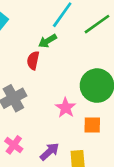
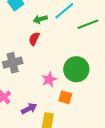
green arrow: (47, 41) -> (40, 19), moved

